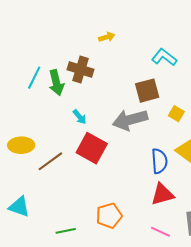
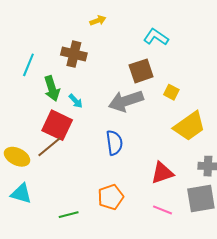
green arrow: (56, 83) -> (52, 88), moved
yellow ellipse: (21, 145) -> (17, 157), moved, turned 30
red square: (92, 148) -> (57, 125), moved
blue semicircle: (159, 161) -> (114, 143), moved

